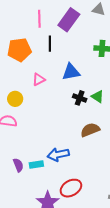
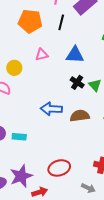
blue arrow: (58, 154) -> (51, 109), moved
red ellipse: (71, 188) -> (59, 168), moved

